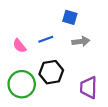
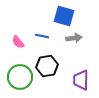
blue square: (70, 17) -> (64, 16), size x1.5
blue line: (46, 39) -> (42, 36), turned 32

